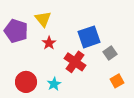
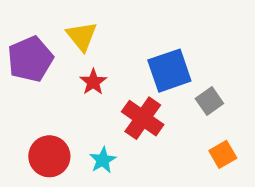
purple pentagon: (16, 31) -> (30, 59), turned 30

